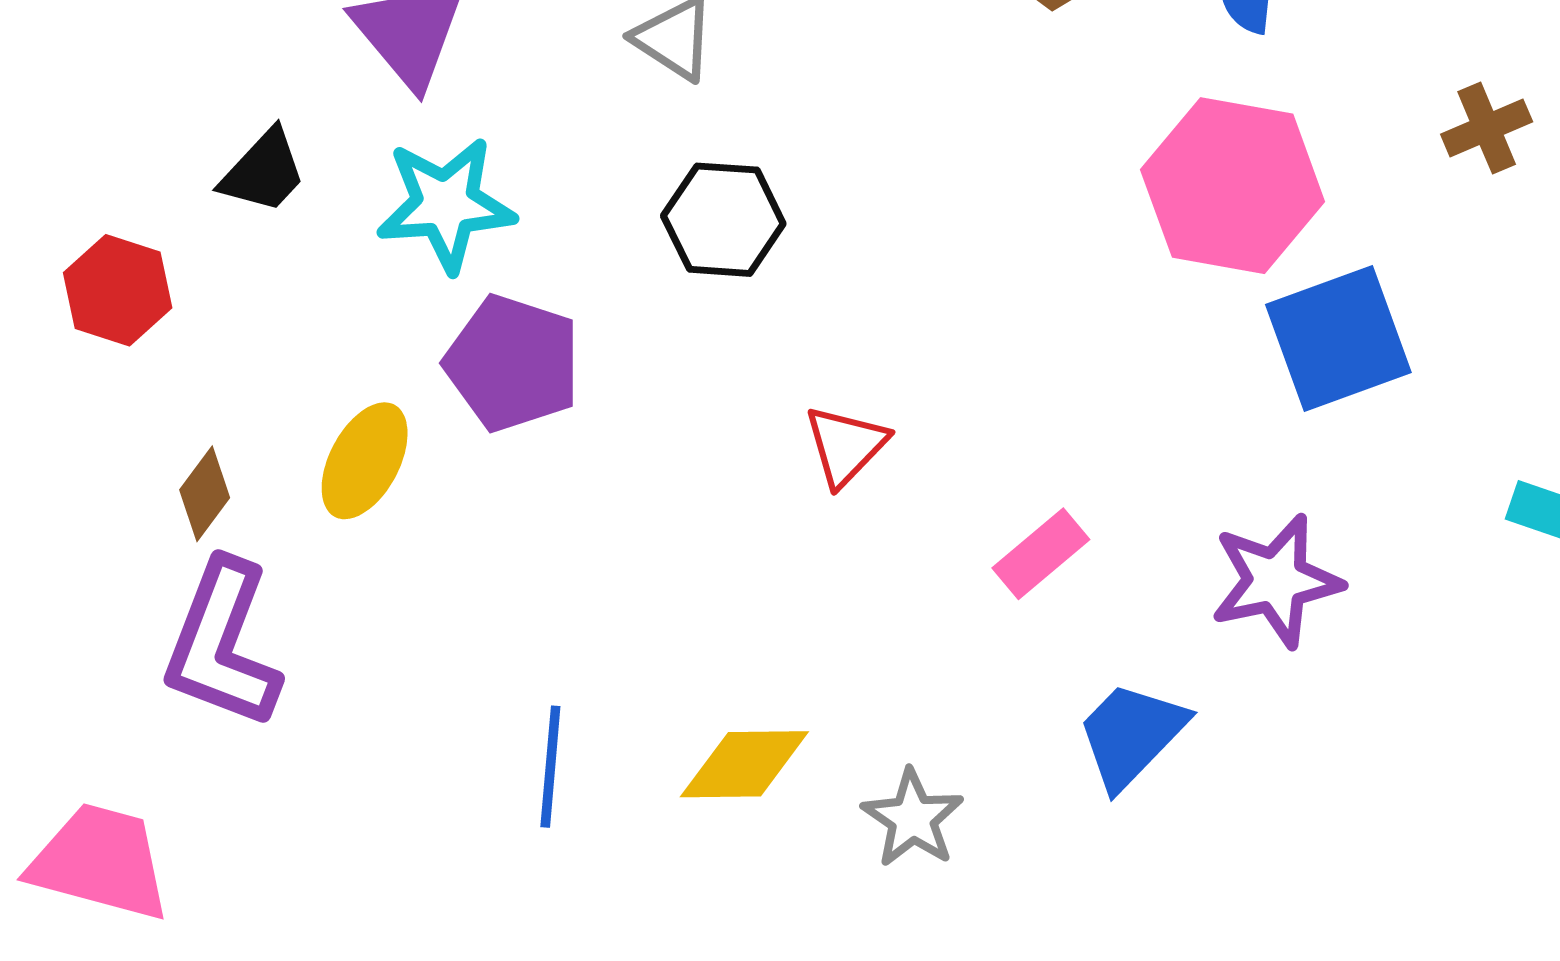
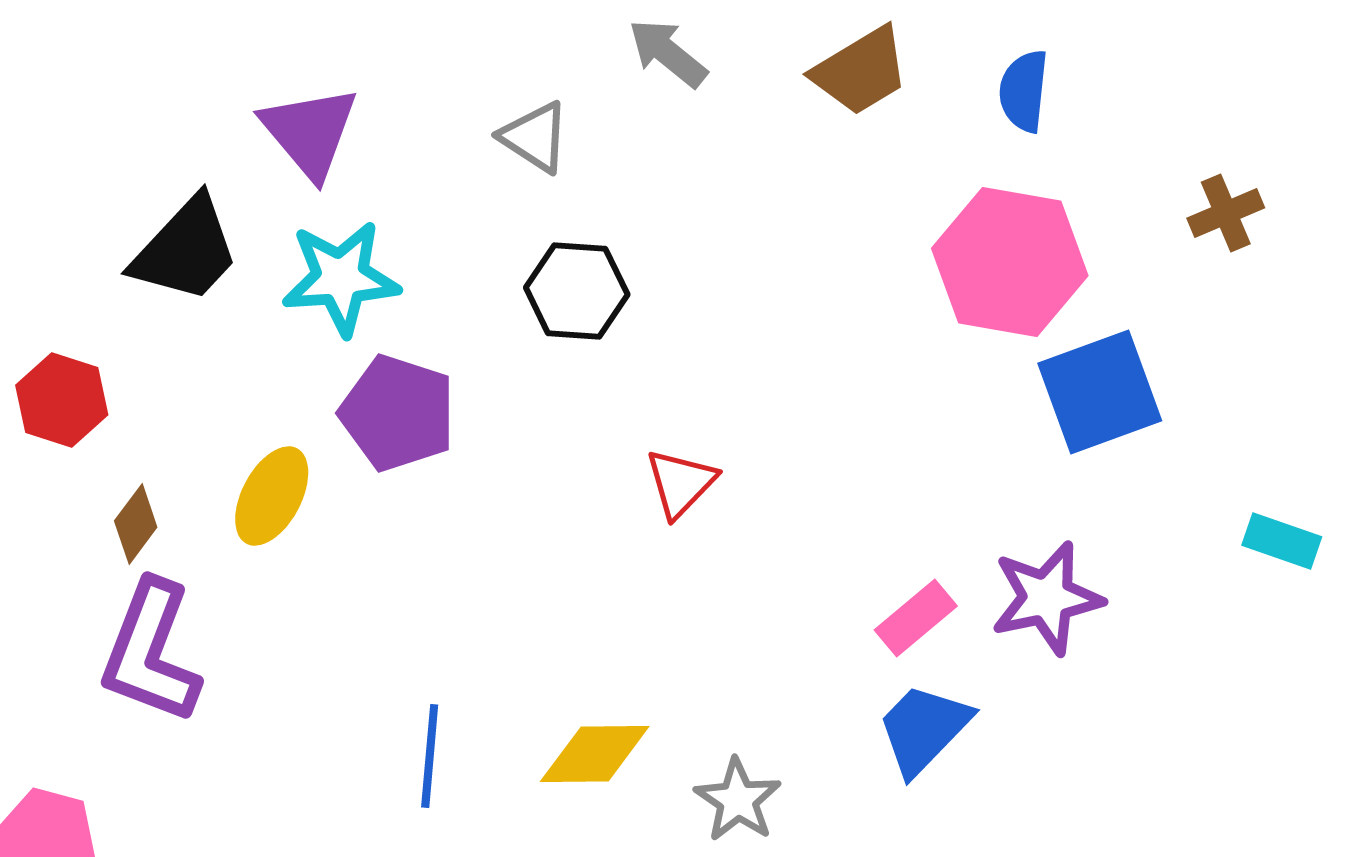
black trapezoid: (263, 171) -> (186, 250), size x1.5
red hexagon: (118, 290) -> (62, 400), moved
pink rectangle: (1041, 554) -> (916, 618), moved

